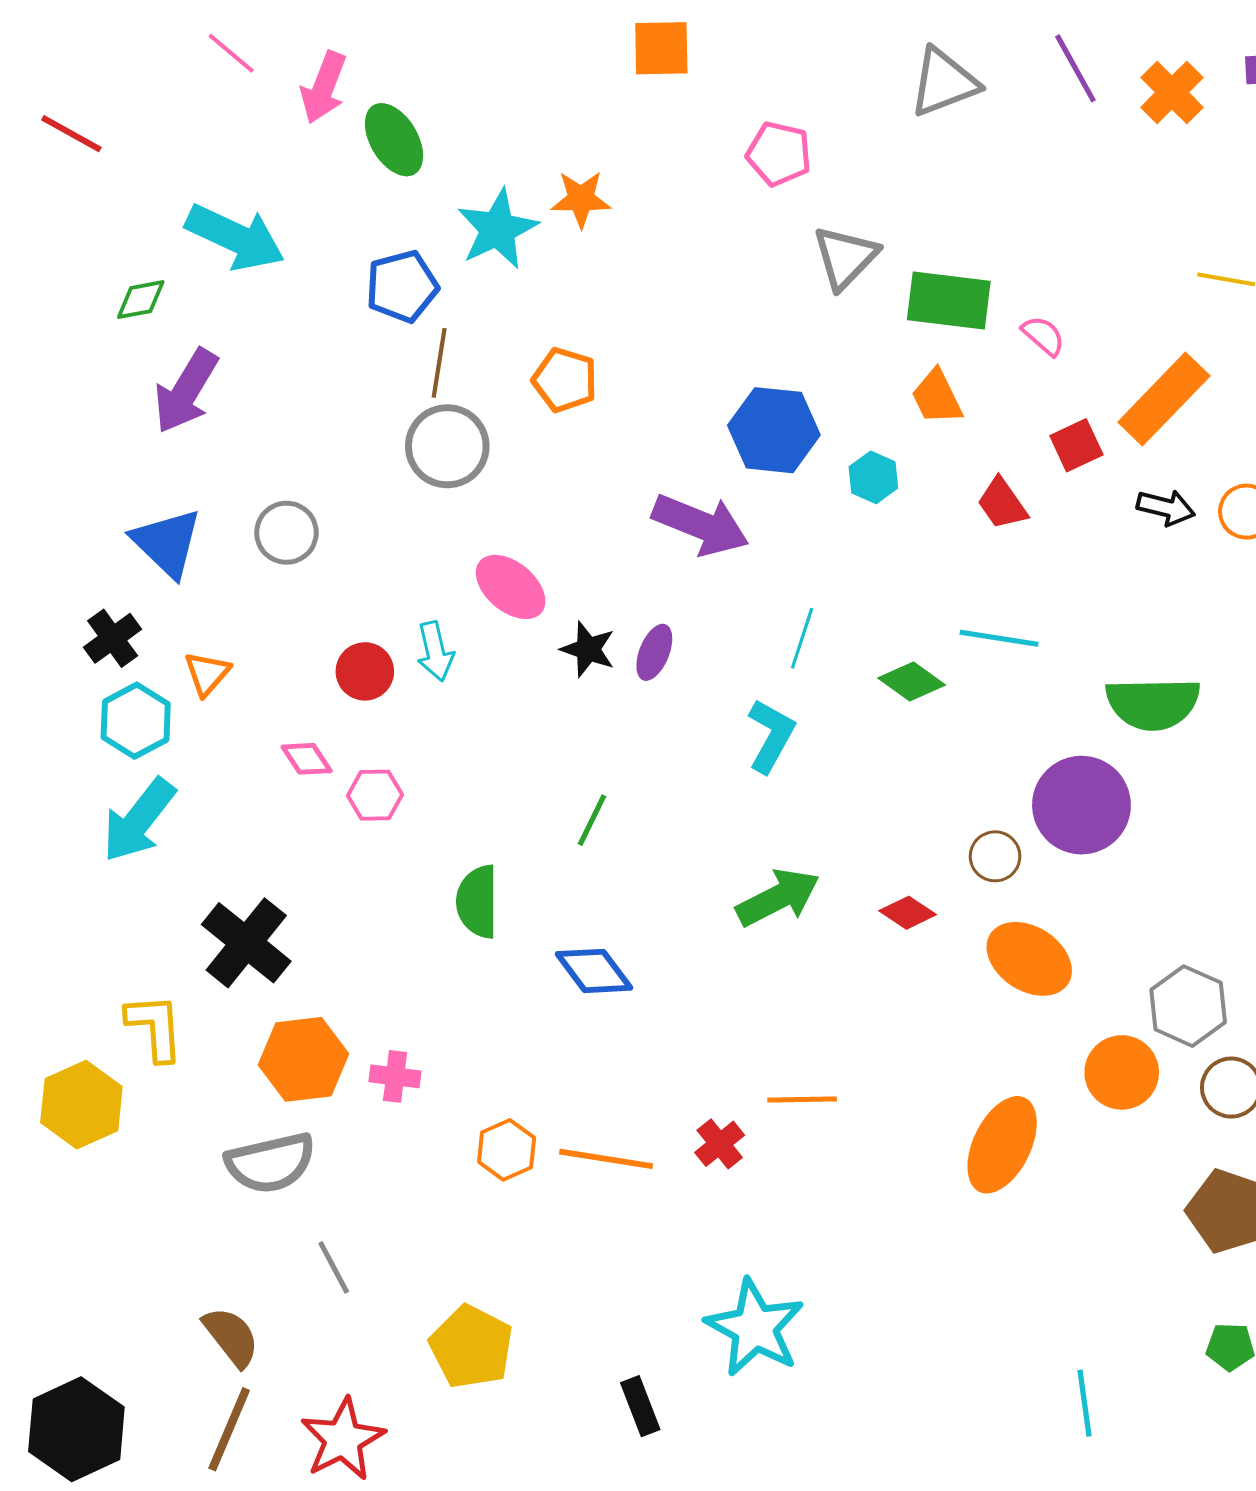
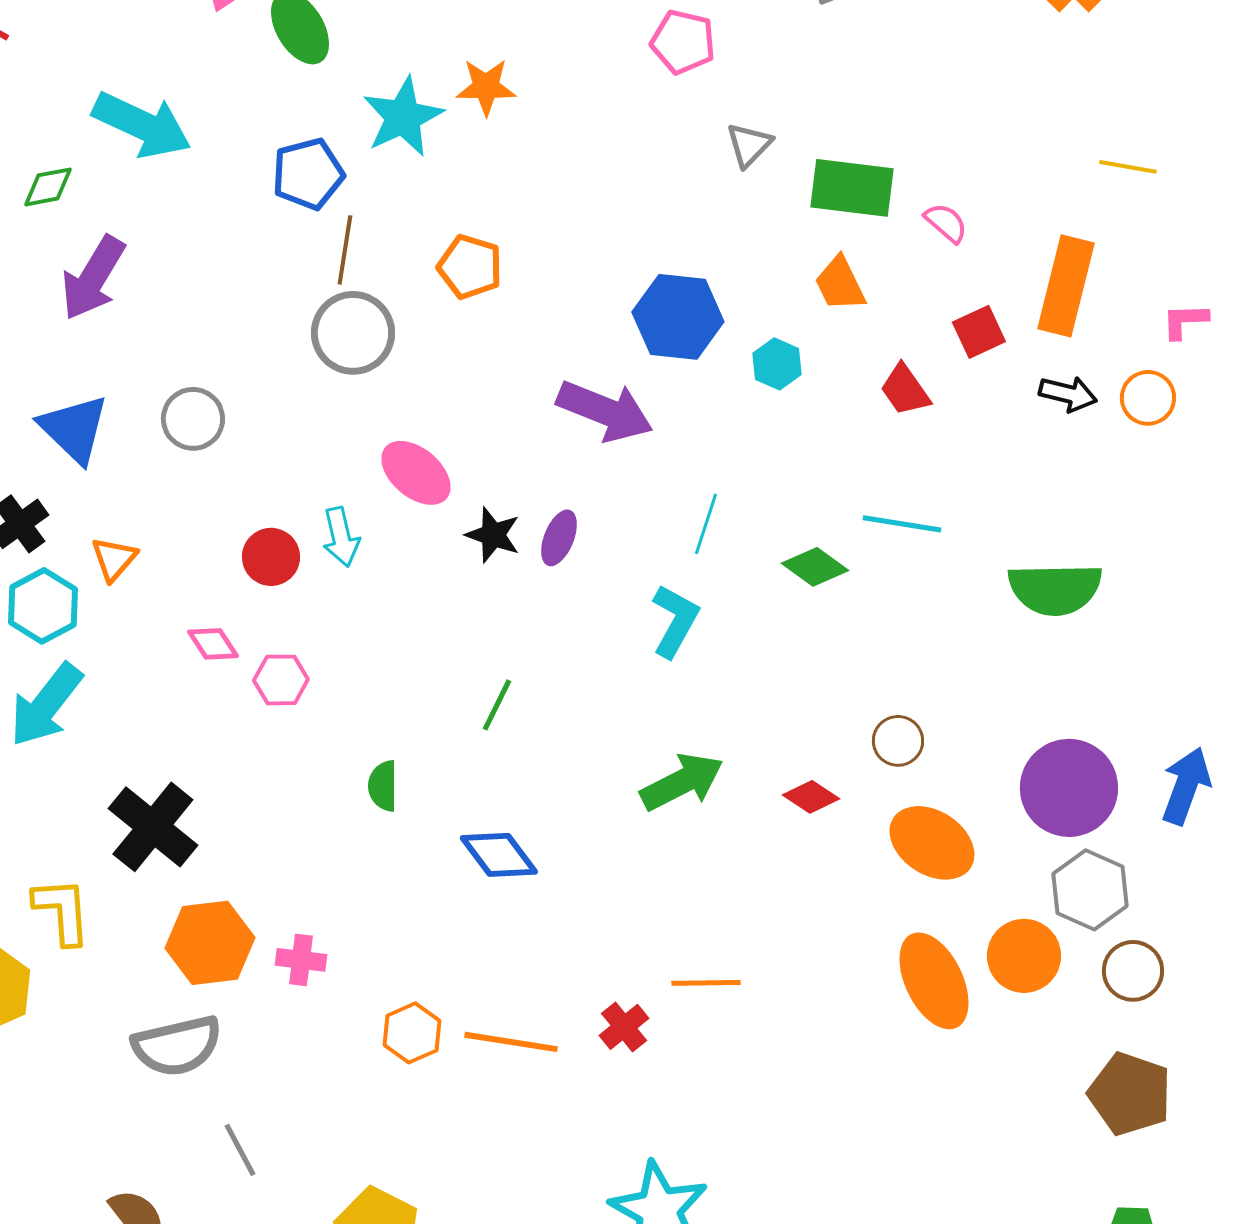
gray triangle: (845, 257) -> (749, 145), size x0.7
orange rectangle: (1164, 399) -> (1066, 286), turned -30
purple circle: (1081, 805) -> (1069, 788), moved
green semicircle: (477, 902) -> (383, 786), size x0.7
orange ellipse: (1002, 1145) -> (934, 981), moved, turned -52

